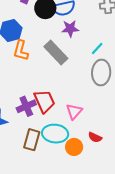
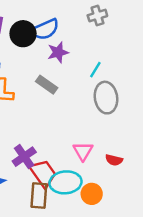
gray rectangle: (56, 53) -> (47, 85), size x0.7
red trapezoid: (44, 101) -> (43, 173), moved
red semicircle: (95, 137) -> (114, 160), moved

